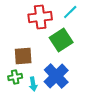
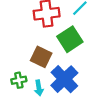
brown square: (23, 56) -> (41, 57), moved, turned 30

